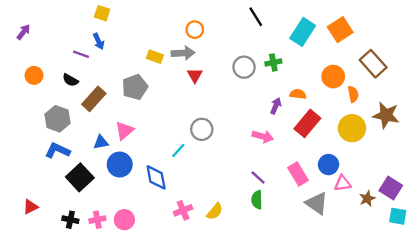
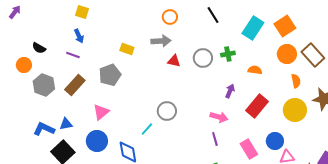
orange circle: (195, 30) -> (170, 17), moved
purple arrow: (23, 32) -> (15, 12), moved
gray arrow: (183, 53) -> (161, 41), moved
purple line: (81, 54) -> (73, 55), moved
red triangle: (195, 75) -> (174, 61), moved, turned -48
orange circle: (333, 77) -> (287, 54), moved
black semicircle: (70, 80) -> (39, 48), moved
orange semicircle: (298, 94) -> (255, 70), moved
gray hexagon: (57, 119) -> (44, 85), moved
blue triangle: (101, 142) -> (66, 124), moved
purple line: (258, 177) -> (215, 139), moved, turned 32

